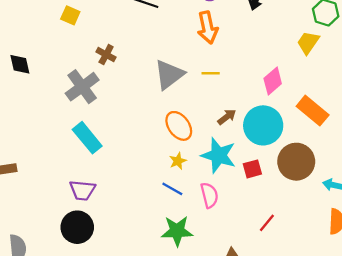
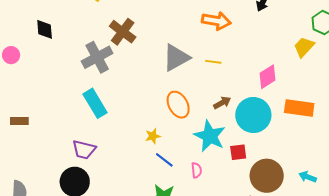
orange arrow: (208, 28) -> (216, 21), turned -76
brown cross: (106, 55) -> (123, 32), size x1.5
orange rectangle: (313, 111) -> (299, 108), turned -40
yellow star: (178, 161) -> (153, 136), moved
brown circle: (296, 162) -> (267, 176), moved
pink semicircle: (209, 195) -> (196, 170), size x0.7

